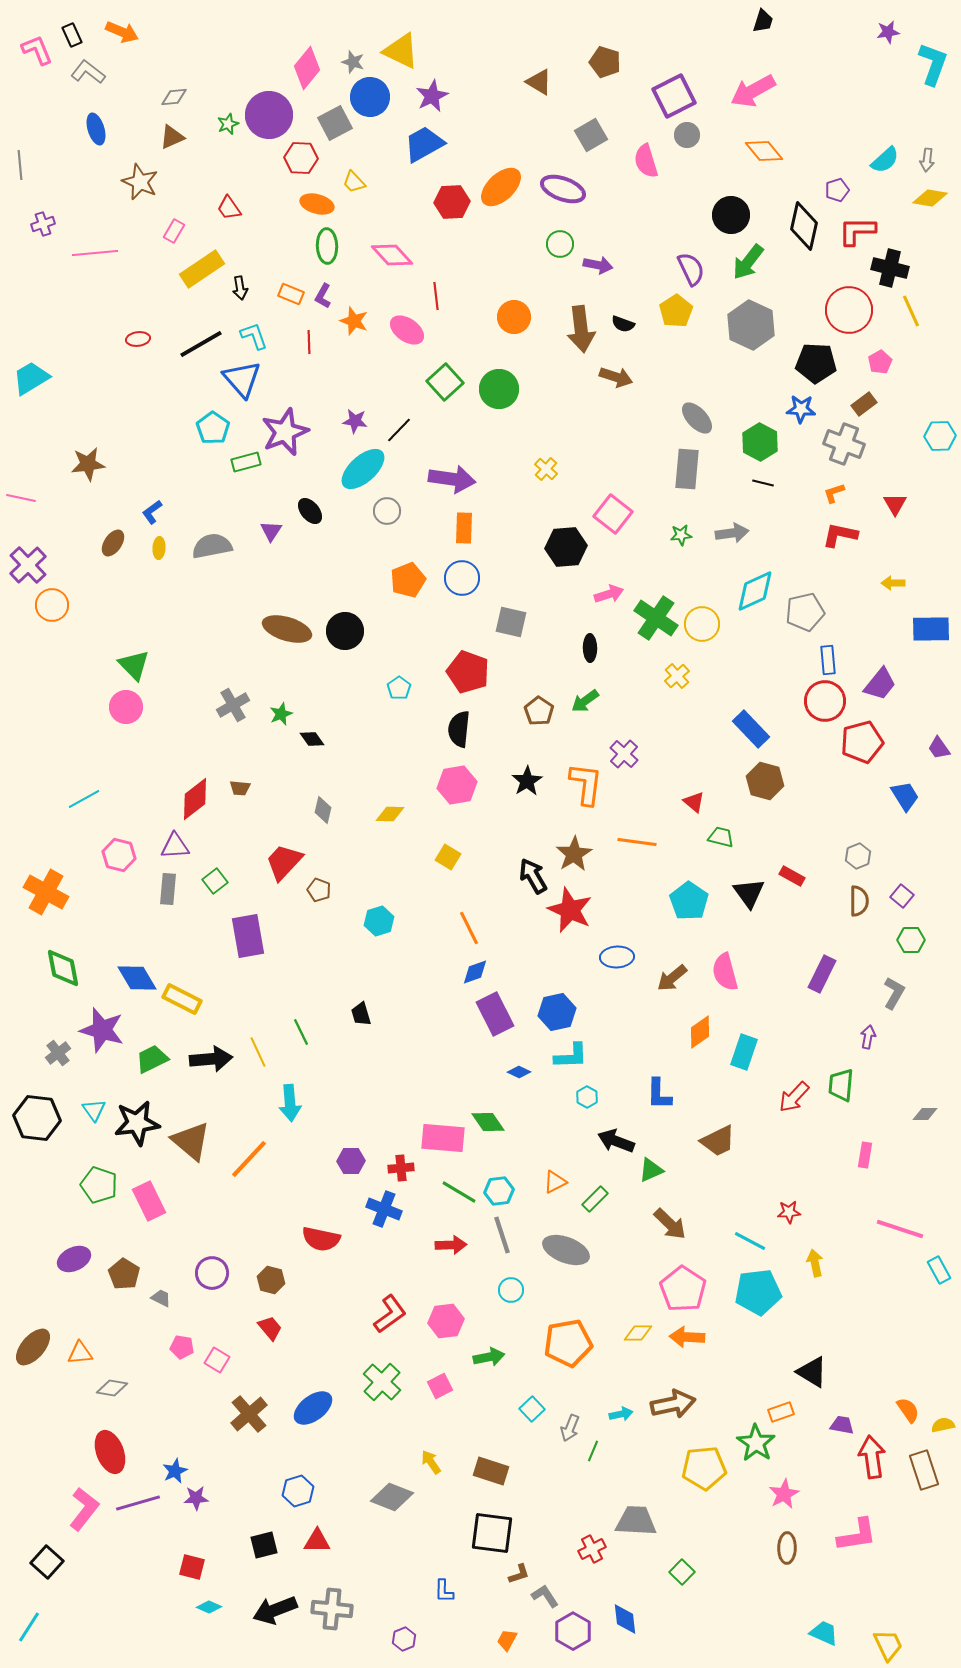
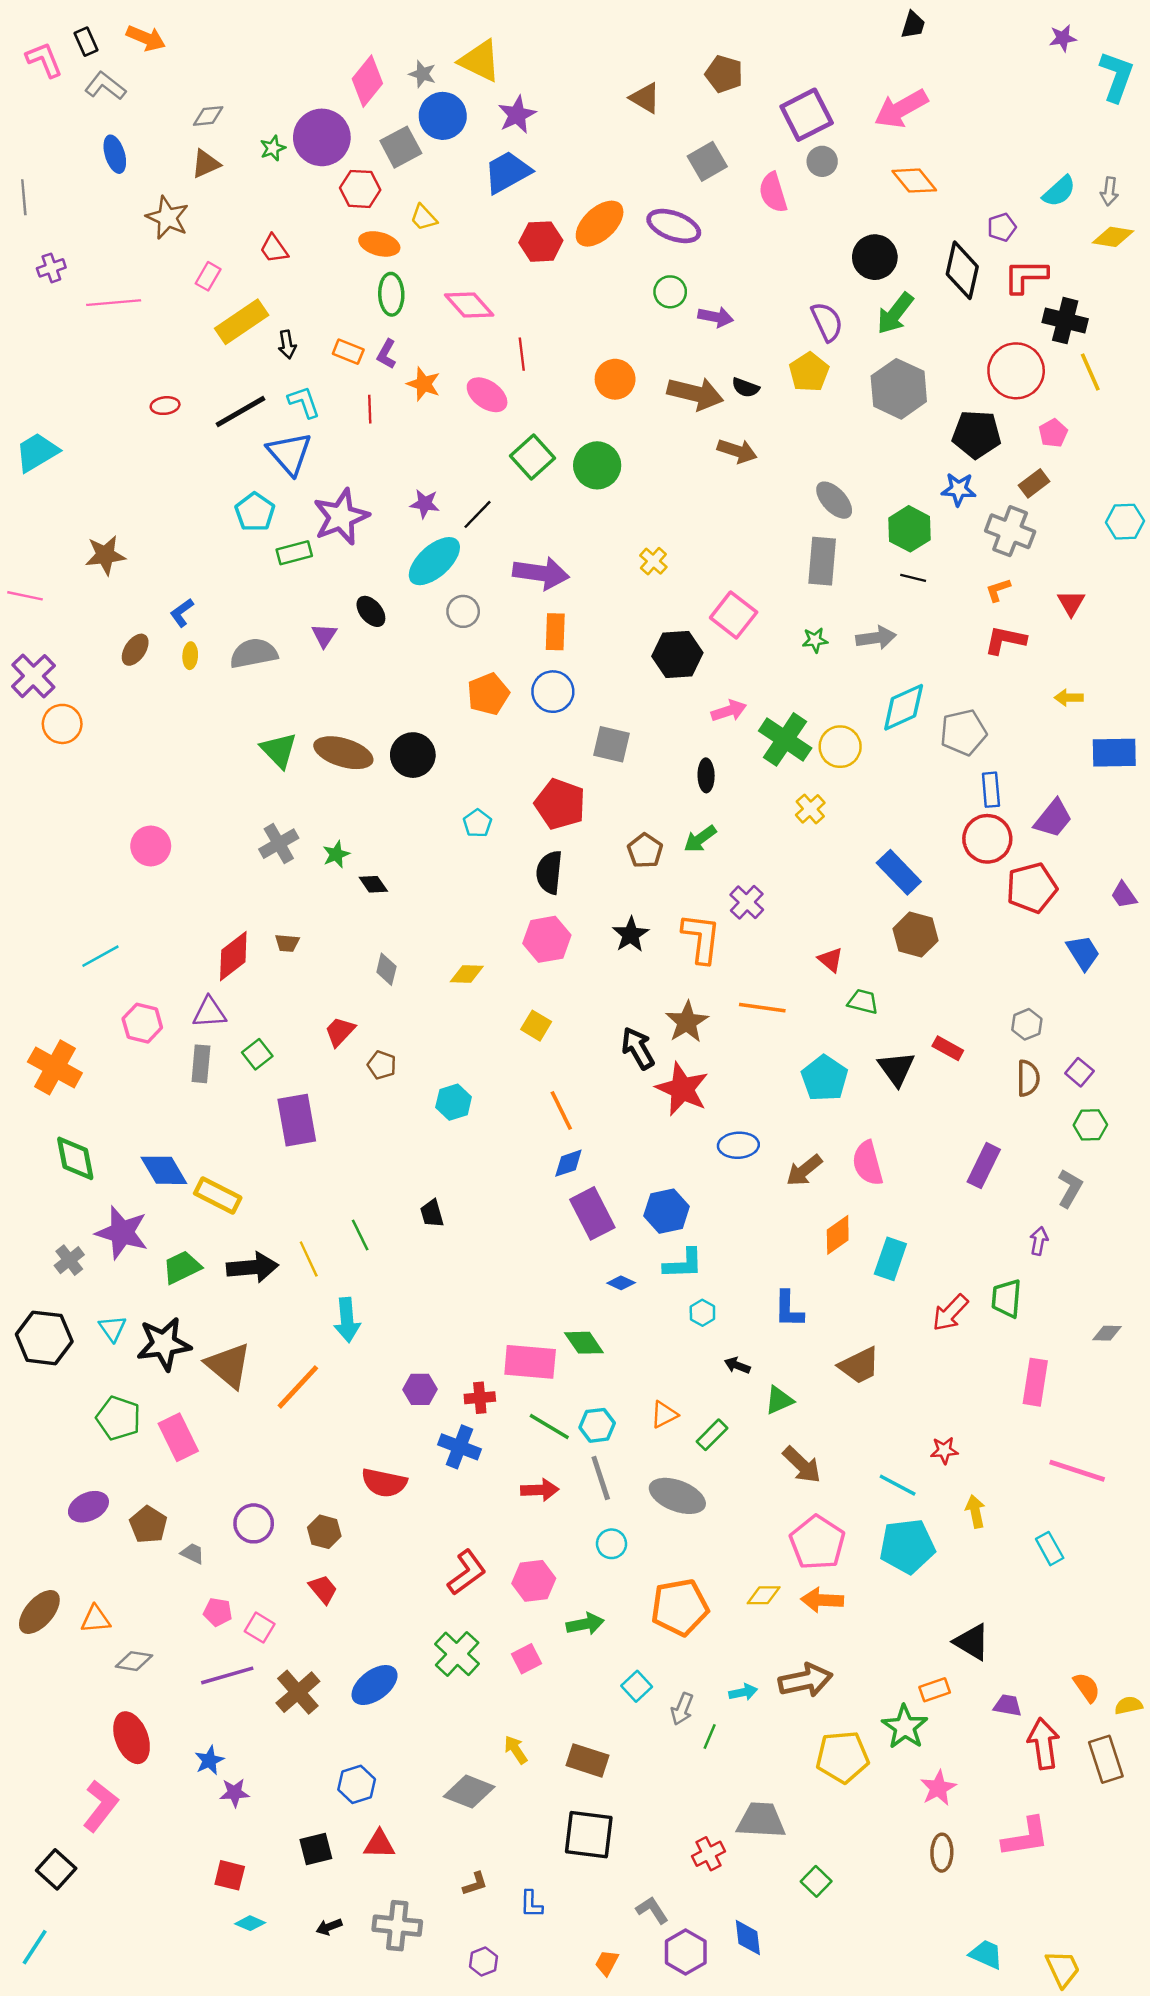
brown arrow: (581, 329) -> (695, 394), turned -69
green triangle: (134, 665) -> (279, 750), moved
red trapezoid: (284, 862) -> (340, 1032), size x0.7
black arrow: (616, 1141) -> (737, 1365), size x0.6
pink rectangle: (865, 1155) -> (1035, 1382), size x1.5
cyan rectangle: (939, 1270) -> (1050, 1549), moved
purple line: (138, 1503) -> (227, 1675), moved
brown L-shape: (519, 1574) -> (475, 1884), moved
black arrow: (275, 1610) -> (329, 1927), size x0.5

